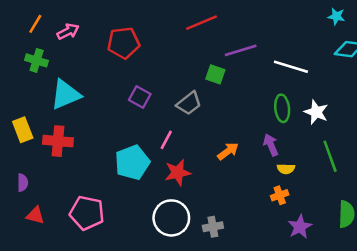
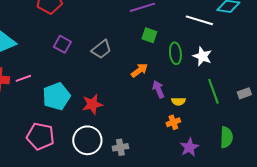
white line: (291, 67) -> (199, 20), moved
green square: (215, 74) -> (149, 35), moved
pink line: (166, 140) -> (23, 78), moved, turned 42
purple arrow: (271, 145) -> (158, 89), moved
orange arrow: (228, 151) -> (139, 70), moved
pink pentagon: (87, 213) -> (40, 136), moved

